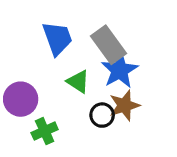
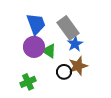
blue star: (120, 70) -> (75, 44), size x0.7
purple circle: (21, 99) -> (34, 47), moved

